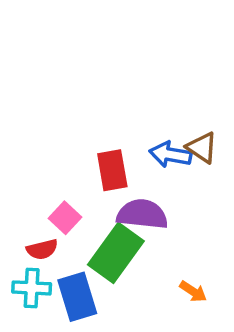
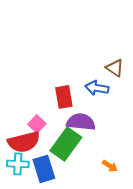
brown triangle: (202, 147) -> (115, 68), moved
red semicircle: (42, 249) -> (24, 142), size x1.8

